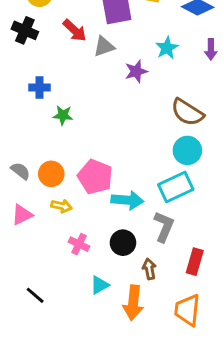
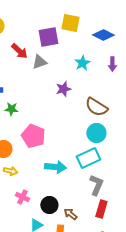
purple star: (136, 71) -> (63, 89), moved
pink pentagon: (95, 177) -> (33, 136), moved
gray L-shape: (164, 227) -> (96, 185), moved
black circle: (123, 243) -> (49, 205), moved
brown arrow: (149, 269) -> (70, 214), turned -40

